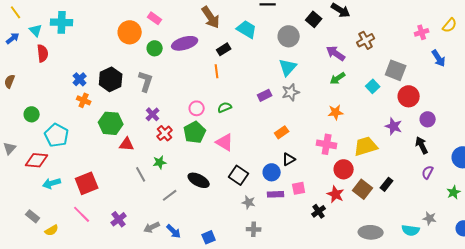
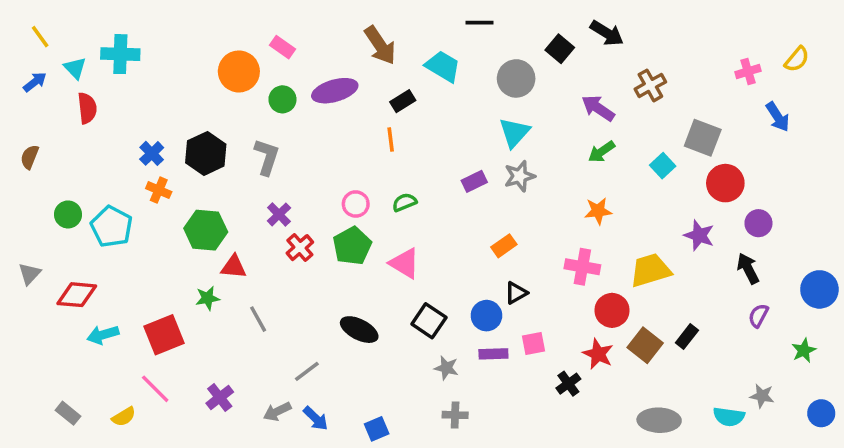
cyan pentagon: (57, 135) -> (112, 227), moved
green star: (160, 162) -> (207, 298), moved
gray line: (170, 195) -> (307, 371), moved
gray rectangle: (33, 216) -> (68, 413), moved
yellow semicircle: (52, 230) -> (124, 417), moved

